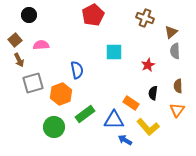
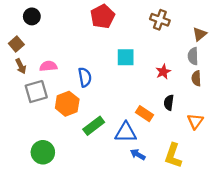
brown triangle: (171, 32) -> (200, 34), moved
pink semicircle: (41, 45) -> (48, 66), moved
brown semicircle: (178, 86) -> (196, 78), moved
green circle: (54, 127) -> (43, 152), moved
yellow L-shape: (148, 127) -> (173, 156), moved, turned 60

